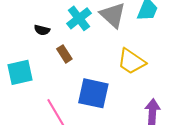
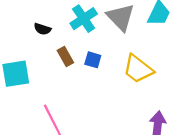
blue square: (93, 93) -> (93, 60), moved, size x0.5

